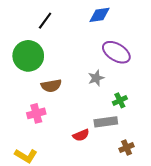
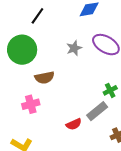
gray star: (96, 78) -> (74, 48), moved
gray rectangle: (106, 122) -> (97, 111), turned -30

